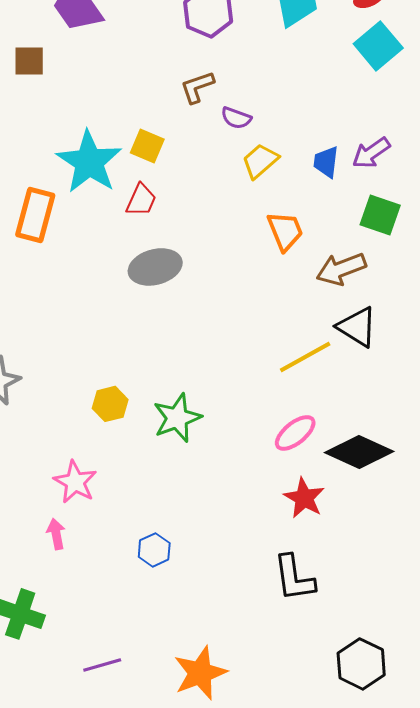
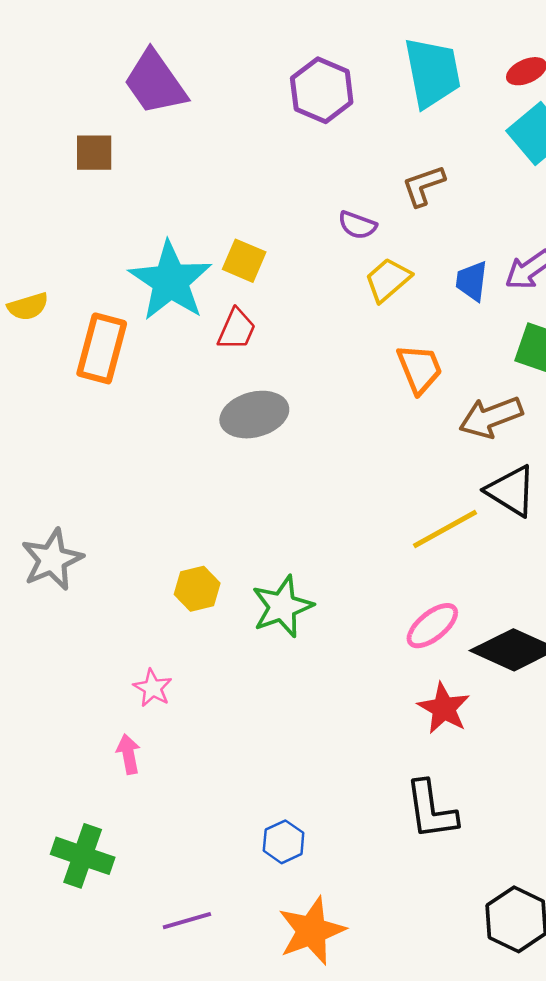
brown L-shape: (197, 87) -> (423, 186), moved
pink star: (75, 482) -> (153, 688), size x0.7
blue hexagon: (154, 550) -> (284, 842), moved

